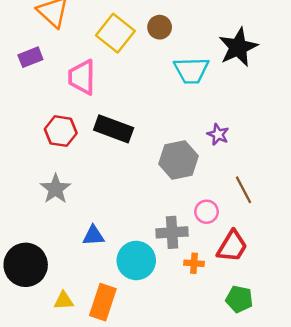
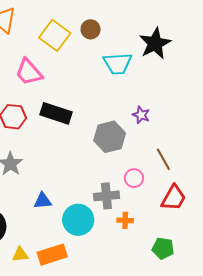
pink trapezoid: (82, 77) -> (29, 72), turned -40
red trapezoid: (232, 246) -> (174, 198), moved
orange rectangle: (103, 302) -> (52, 255), turned 56

